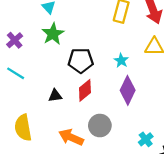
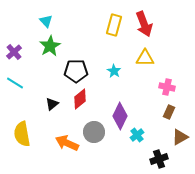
purple diamond: (128, 90) -> (120, 116), moved
black triangle: (55, 96) -> (52, 104), turned -32
cyan cross: (146, 139) -> (137, 135), moved

